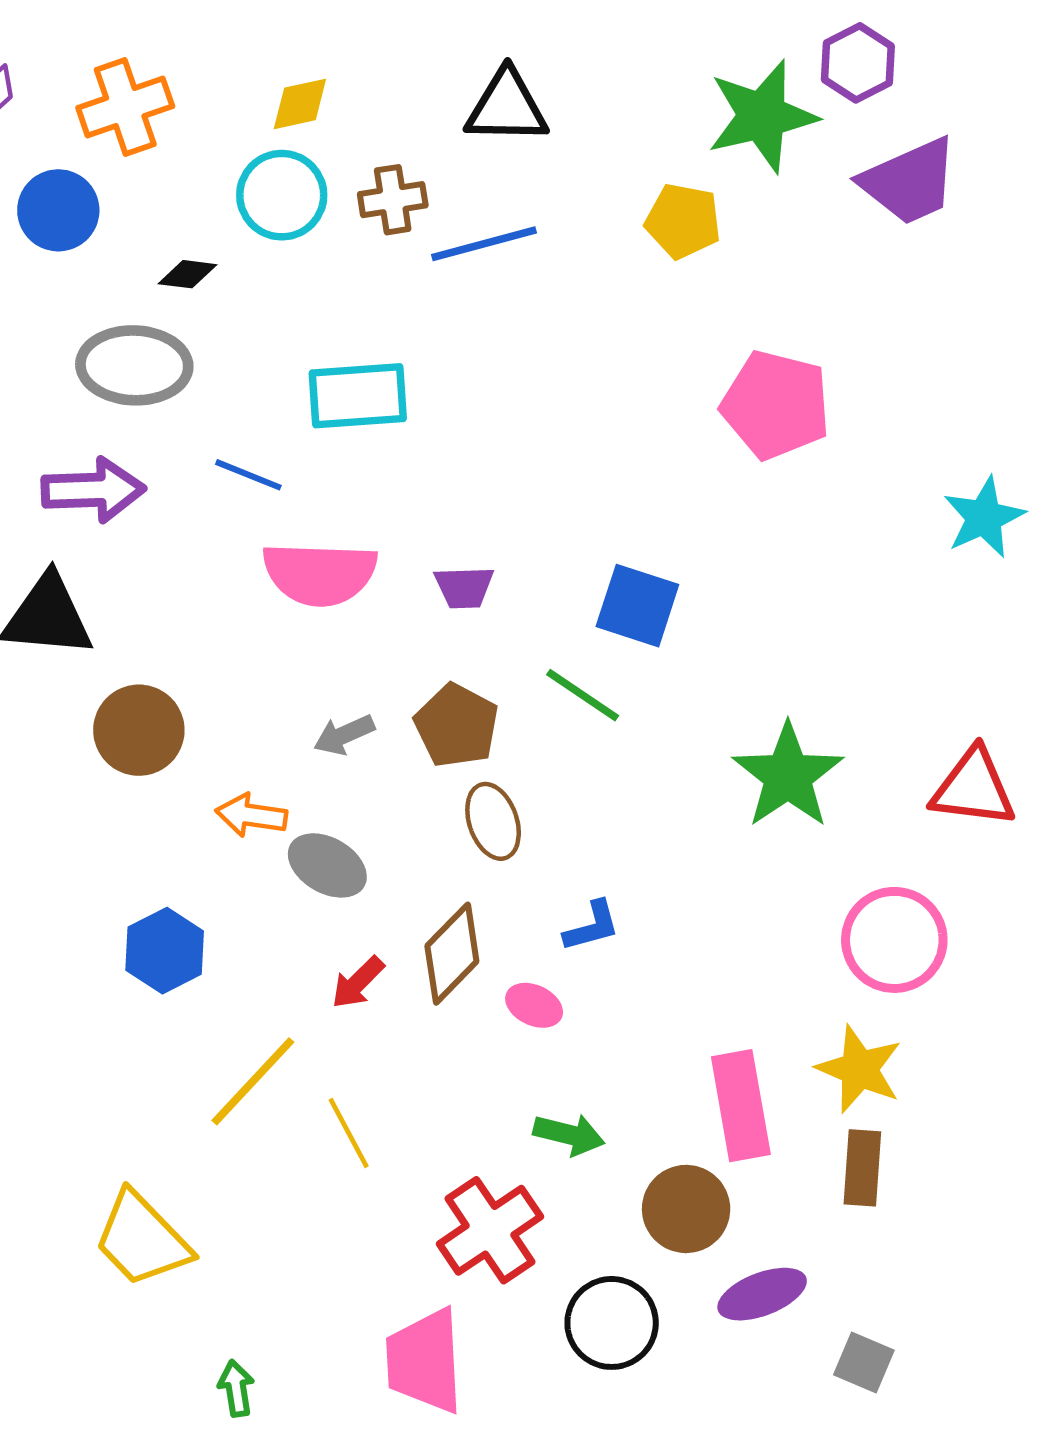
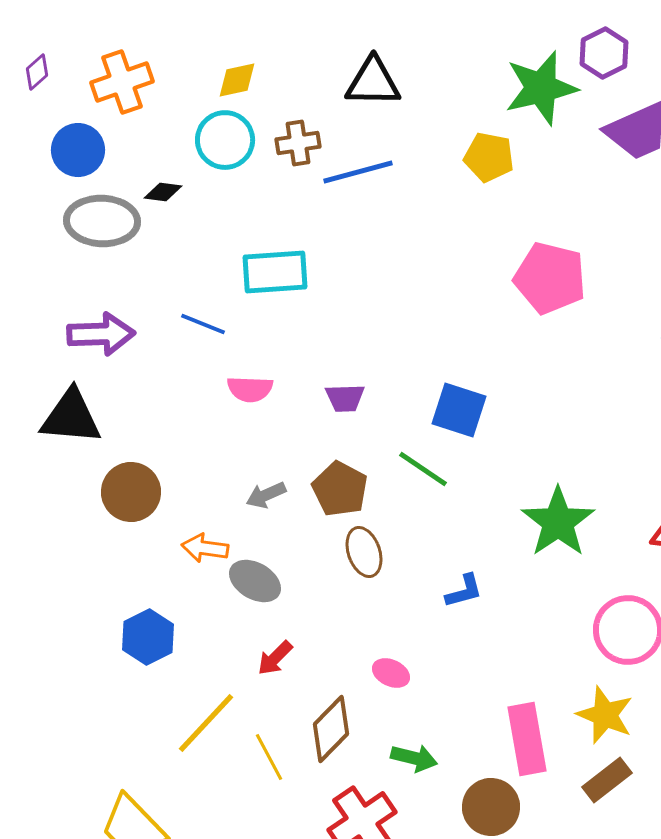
gray ellipse: (134, 365) -> (102, 221), moved
pink semicircle: (320, 574) -> (250, 389), size x0.6
blue L-shape: (592, 926) -> (464, 591), moved
brown diamond: (452, 954) -> (331, 729), moved
brown rectangle: (862, 1168) -> (607, 780), turned 48

